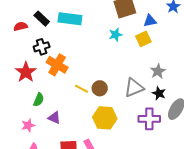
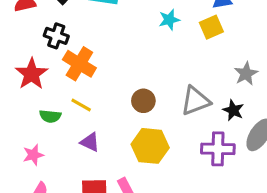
black cross: (42, 47) -> (56, 36), turned 35
gray star: (158, 71) -> (246, 74), moved
yellow line: (82, 89) -> (81, 105), moved
green semicircle: (39, 100) -> (50, 116), turned 72
purple triangle: (54, 118) -> (90, 142), moved

